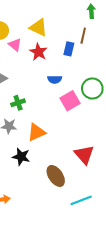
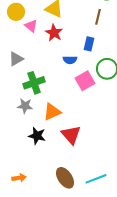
blue rectangle: (69, 49) -> (89, 44), moved
green cross: (18, 103) -> (34, 83), size x1.5
red triangle: (84, 155) -> (71, 135), moved
brown ellipse: (56, 176) -> (65, 178), moved

